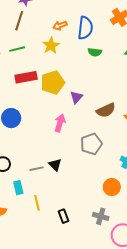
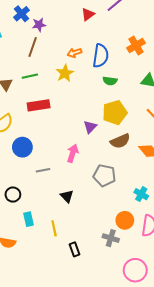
yellow pentagon: (53, 83) -> (115, 113), moved
gray pentagon: (91, 144) -> (104, 175), turned 30
gray line: (36, 169) -> (43, 170), moved
yellow line: (37, 203) -> (54, 228), moved
gray cross: (101, 216) -> (111, 238), moved

